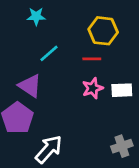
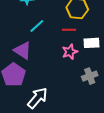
white rectangle: (122, 90) -> (91, 43), moved
gray cross: (122, 146) -> (90, 76), moved

